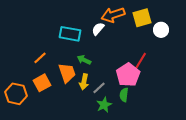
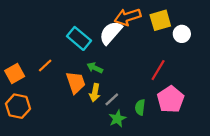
white semicircle: (98, 29) -> (111, 33), size x1.6
cyan rectangle: (70, 34) -> (79, 38), turned 30
pink pentagon: (128, 75) -> (171, 99), moved
orange square: (42, 83) -> (15, 73), moved

